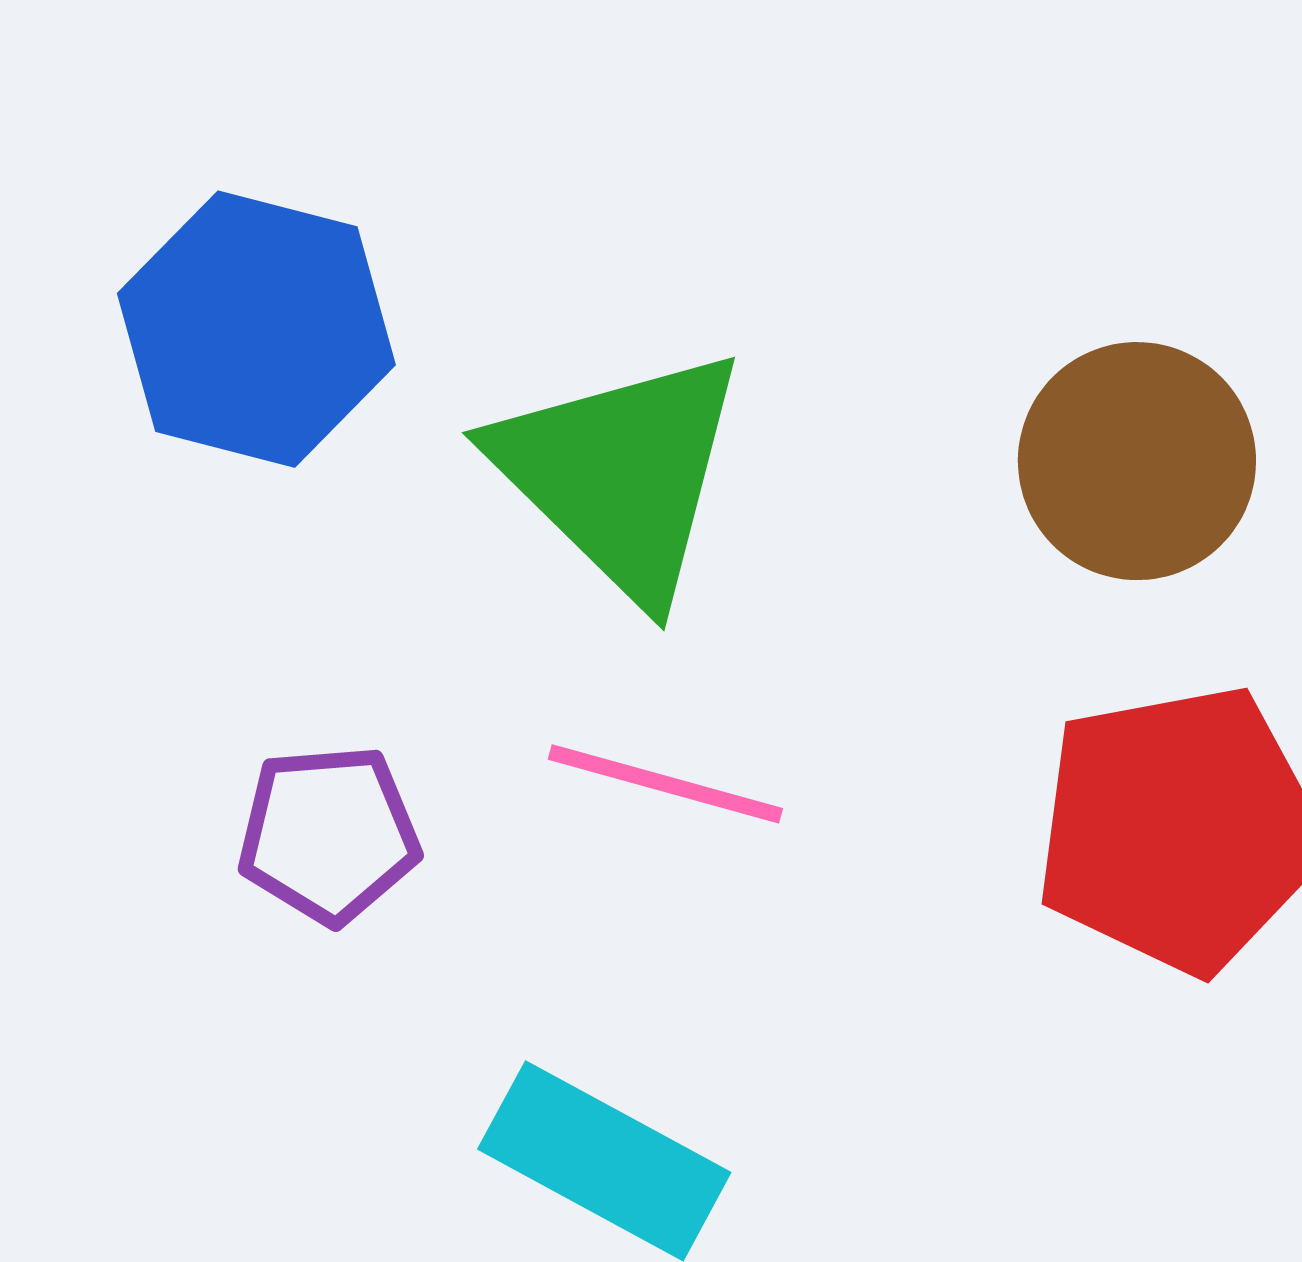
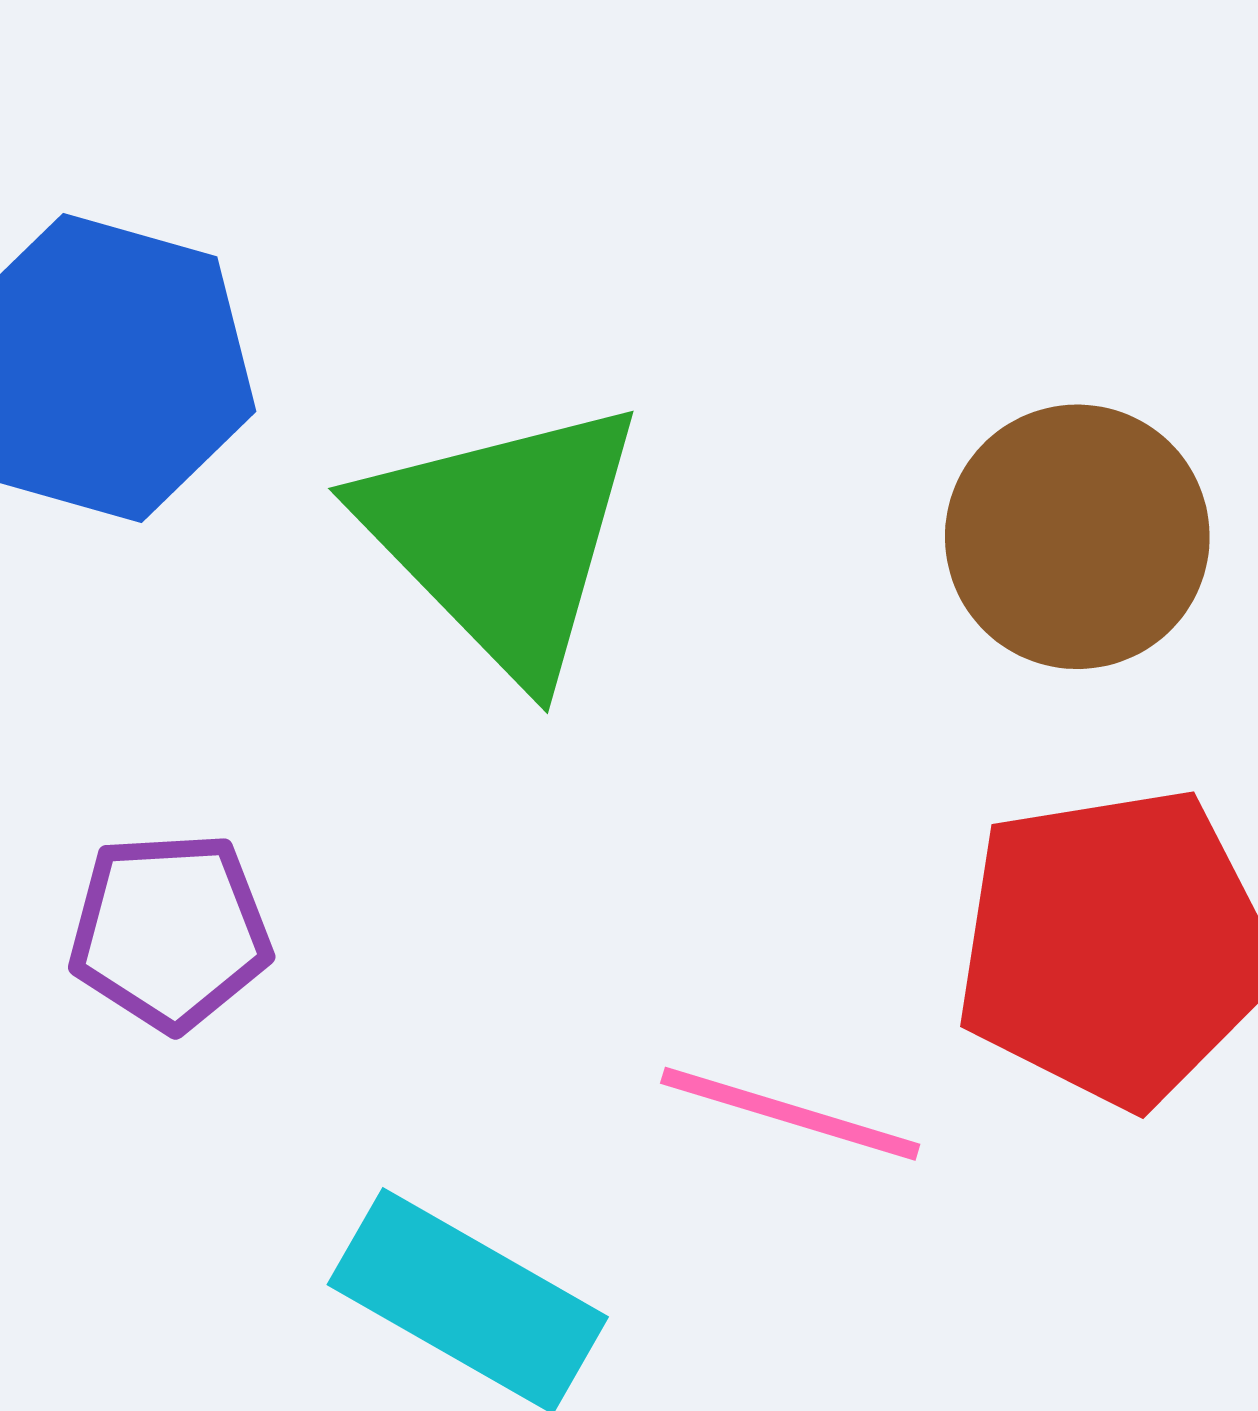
pink line: (665, 784) -> (790, 1114), moved

